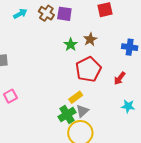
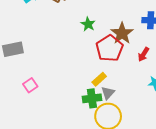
brown star: (90, 39) -> (122, 33), moved, size x1.5
green cross: (67, 115) -> (92, 98), turned 30

